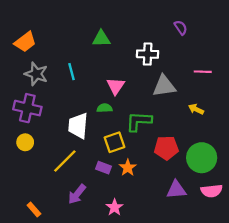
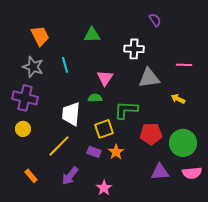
purple semicircle: (181, 28) -> (155, 20), moved
orange trapezoid: (25, 42) -> (40, 36), moved, turned -80
orange rectangle: (34, 210) -> (31, 176), moved

